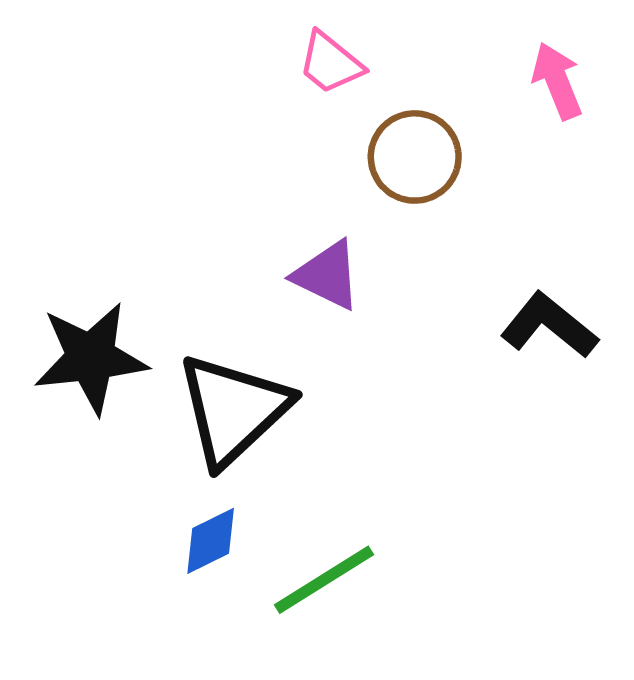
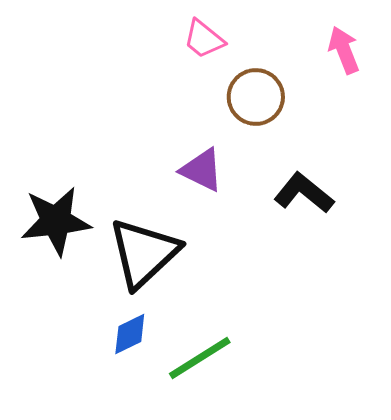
black L-shape: (549, 325) -> (304, 193), moved

